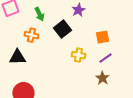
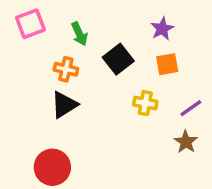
purple star: (78, 10) -> (162, 29), moved
orange square: (102, 37) -> (167, 64), moved
black triangle: (17, 57) -> (64, 105), moved, turned -30

